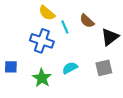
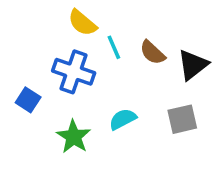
brown semicircle: (87, 21) -> (152, 53), moved
blue square: (11, 67) -> (28, 100), moved, turned 32

